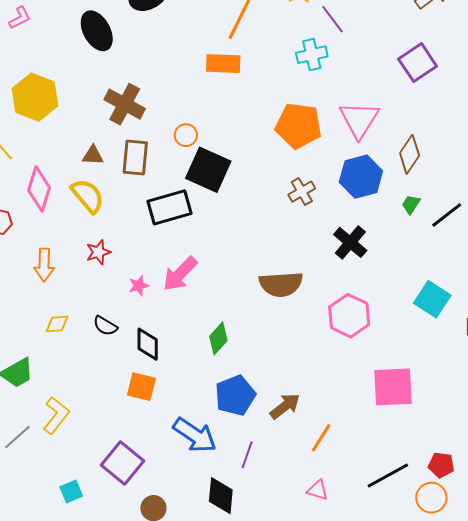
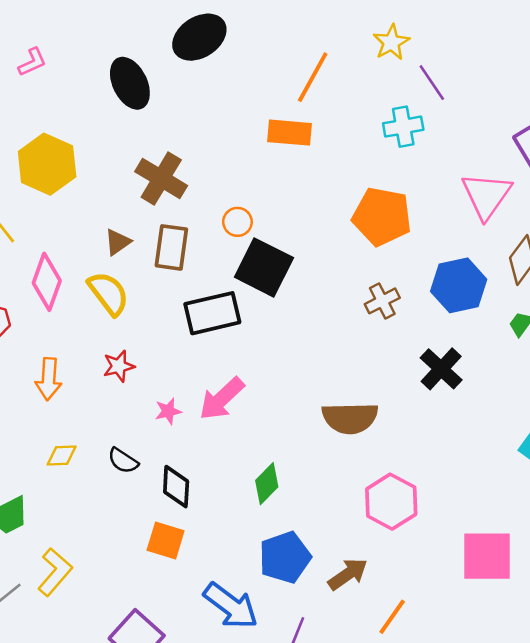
pink triangle: (359, 120) -> (486, 195), moved
brown triangle: (93, 155) -> (118, 242), turned -40
pink hexagon: (349, 316) -> (391, 502), moved

